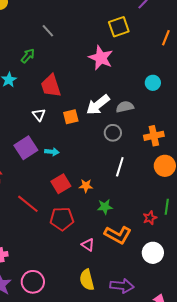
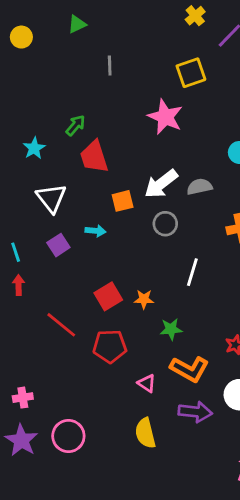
gray line: (48, 31) -> (110, 66), moved, turned 40
green arrow: (28, 56) -> (76, 125), moved
white triangle: (39, 115) -> (51, 198), moved, size x1.6
gray circle: (113, 133) -> (165, 224), moved
purple square: (26, 148) -> (58, 245), size x0.7
cyan arrow: (52, 152) -> (95, 231), moved
purple arrow: (122, 286) -> (195, 412), moved

